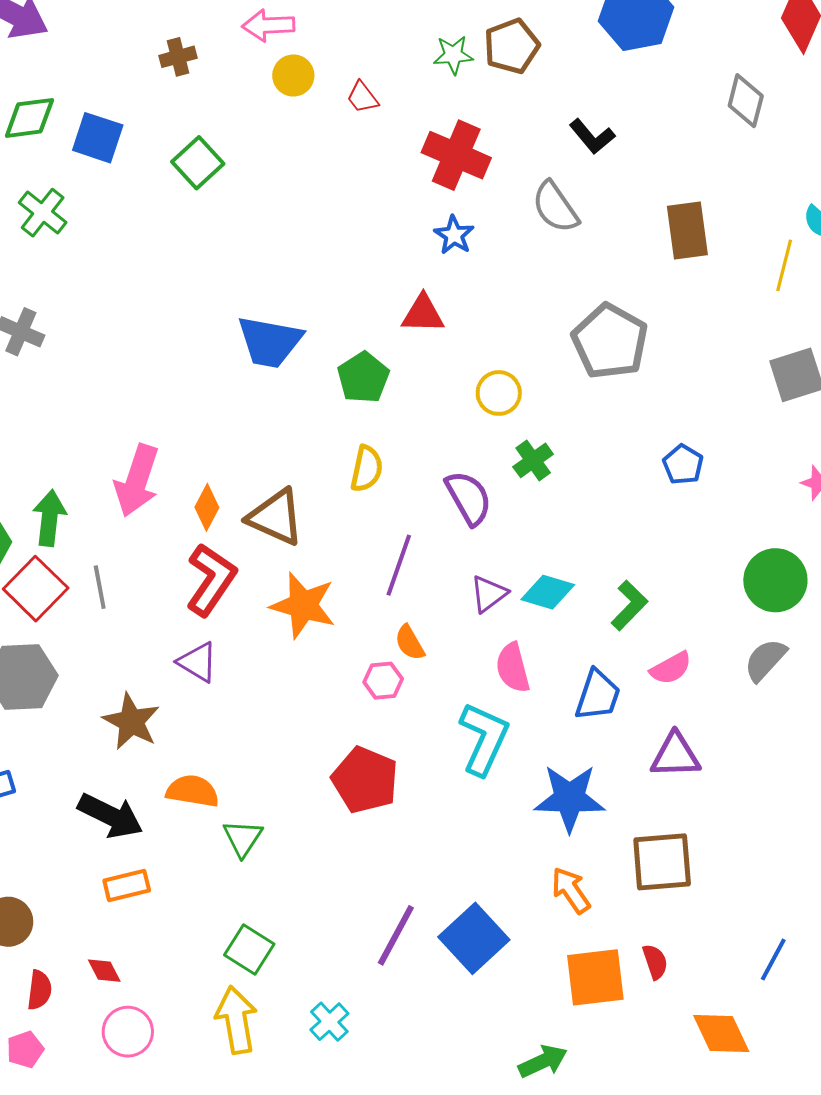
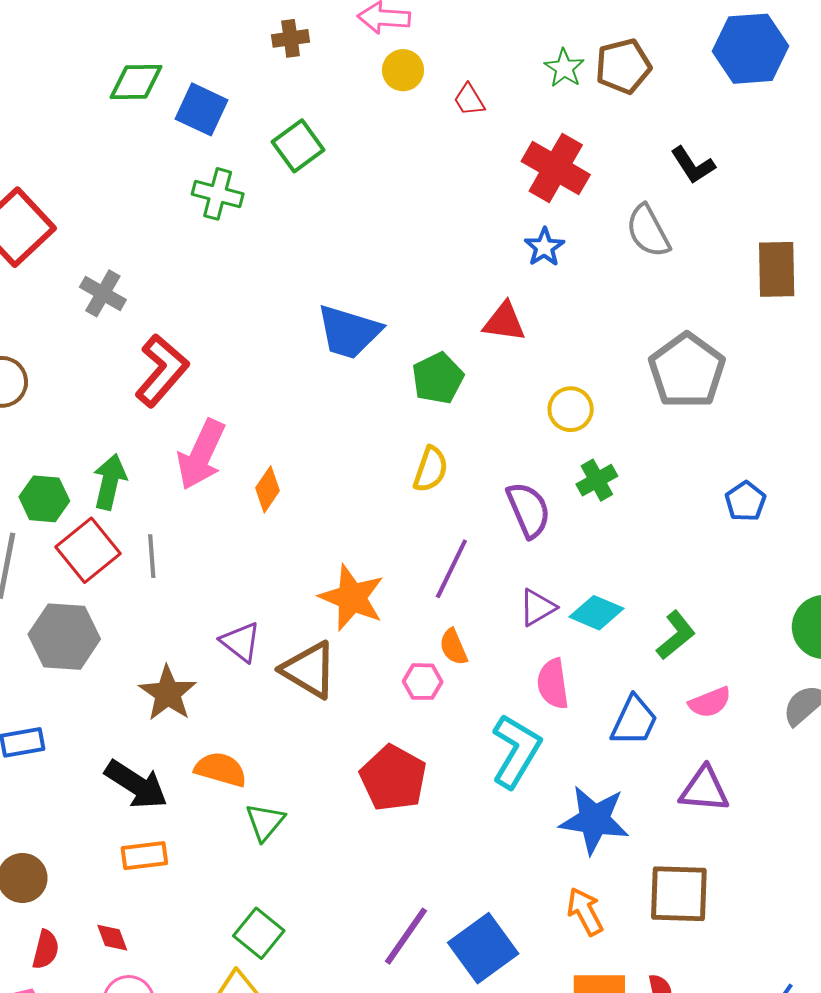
green star: (453, 55) -> (564, 68), turned 30
green cross: (43, 213) -> (218, 194), moved, turned -30
brown triangle: (276, 517) -> (309, 670), moved
red L-shape: (211, 580) -> (162, 370), moved

